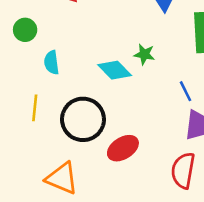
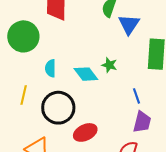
green circle: (25, 30) -> (23, 36), size x1.8
cyan semicircle: (52, 62) -> (50, 68), moved

